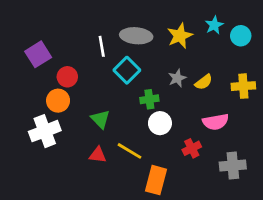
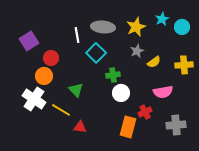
gray star: (177, 78) -> (137, 51), moved
white cross: (45, 131) -> (34, 99), turned -35
yellow line: (130, 151) -> (61, 110), moved
red triangle: (98, 155) -> (80, 127), moved
orange rectangle: (156, 180) -> (128, 127), moved

